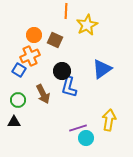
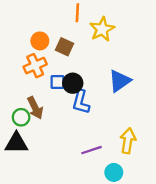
blue square: (19, 70) -> (57, 82), moved, turned -32
brown arrow: (43, 94) -> (35, 108), moved
black triangle: (14, 122) -> (16, 143), size x1.5
cyan circle: (86, 138) -> (114, 172), moved

